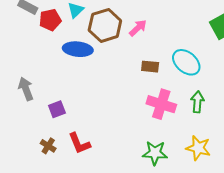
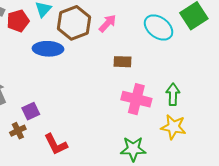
cyan ellipse: (186, 62) -> (159, 28), moved
brown cross: (48, 146) -> (18, 131), moved, turned 35
yellow star: (198, 148) -> (173, 127), moved

